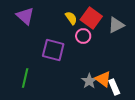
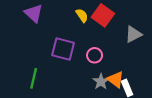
gray triangle: (116, 25) -> (133, 34), moved
pink circle: (83, 36) -> (95, 55), moved

